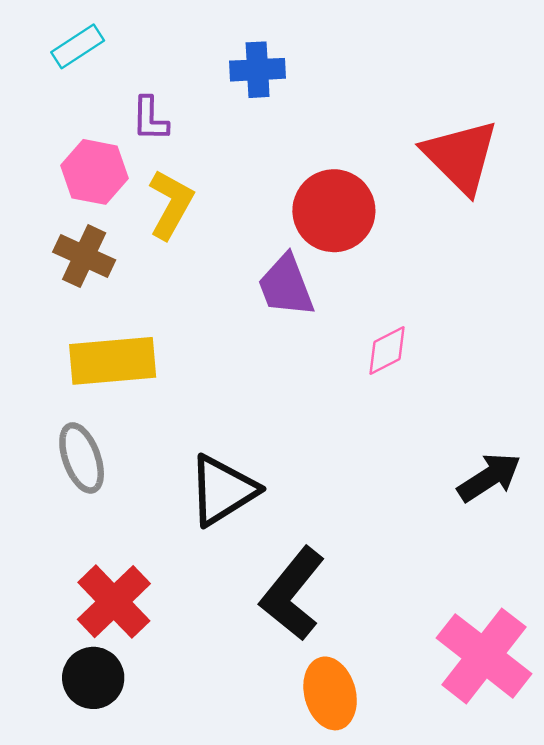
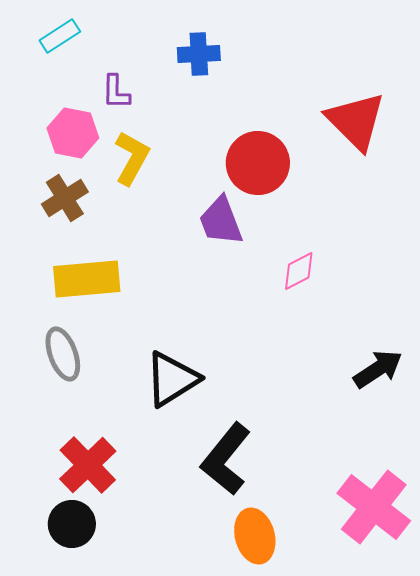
brown cross: (84, 256) -> (65, 198), turned 33

